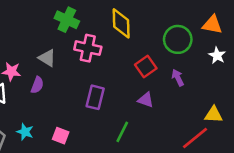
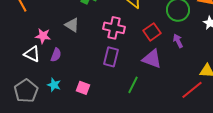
pink cross: (88, 48) -> (114, 28), moved
purple semicircle: (37, 85) -> (56, 55), moved
purple triangle: (146, 100) -> (152, 59), size x1.5

